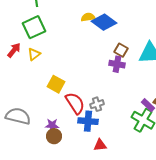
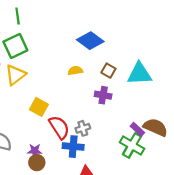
yellow semicircle: (88, 17) -> (75, 71), moved
yellow triangle: (34, 54) -> (15, 75), size x1.5
purple cross: (117, 64) -> (103, 95), moved

